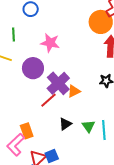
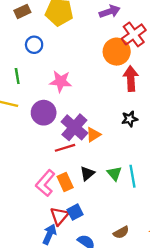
red line: (48, 100) -> (65, 148), turned 30
orange rectangle: (27, 131) -> (65, 182), moved
pink L-shape: (16, 145) -> (45, 183), moved

